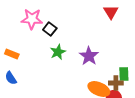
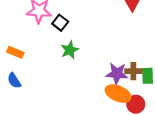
purple star: (89, 56) -> (117, 73), moved, turned -30
brown cross: (116, 83) -> (133, 71), moved

